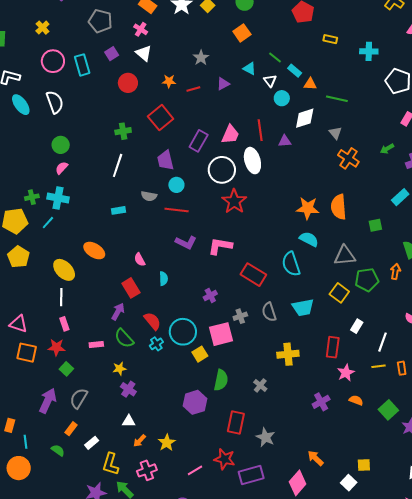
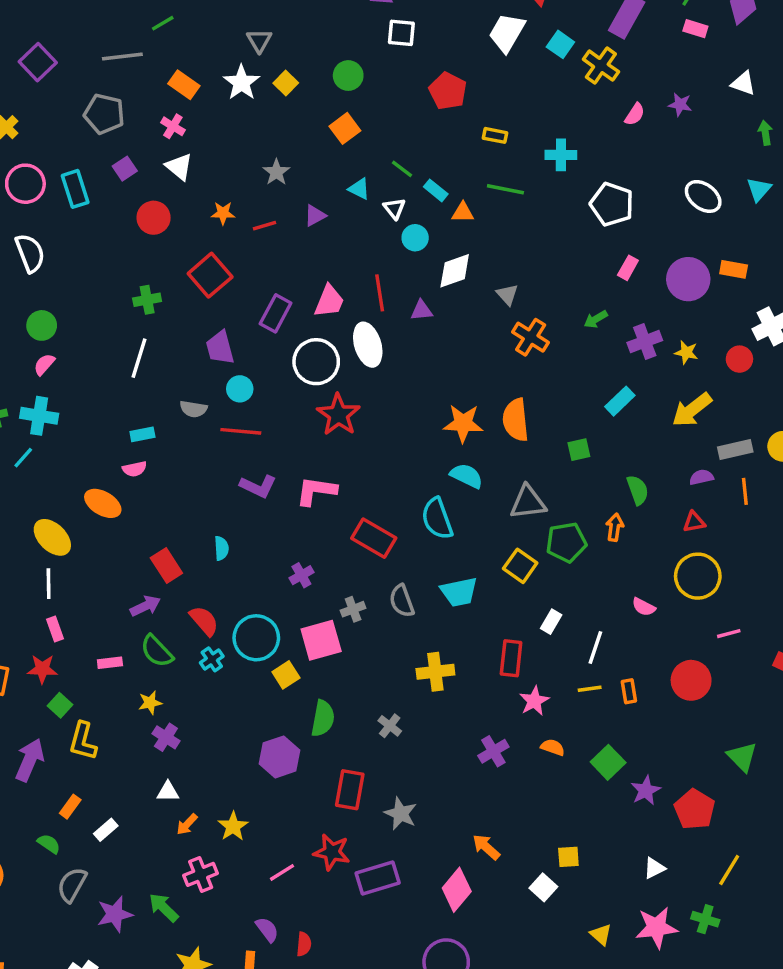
green line: (337, 99) -> (505, 189), moved
pink semicircle: (140, 260) -> (135, 469), moved, turned -72
purple arrow: (118, 312) -> (145, 606), turned 36
gray semicircle: (79, 398) -> (72, 885), moved
yellow L-shape: (111, 464) -> (83, 741), moved

